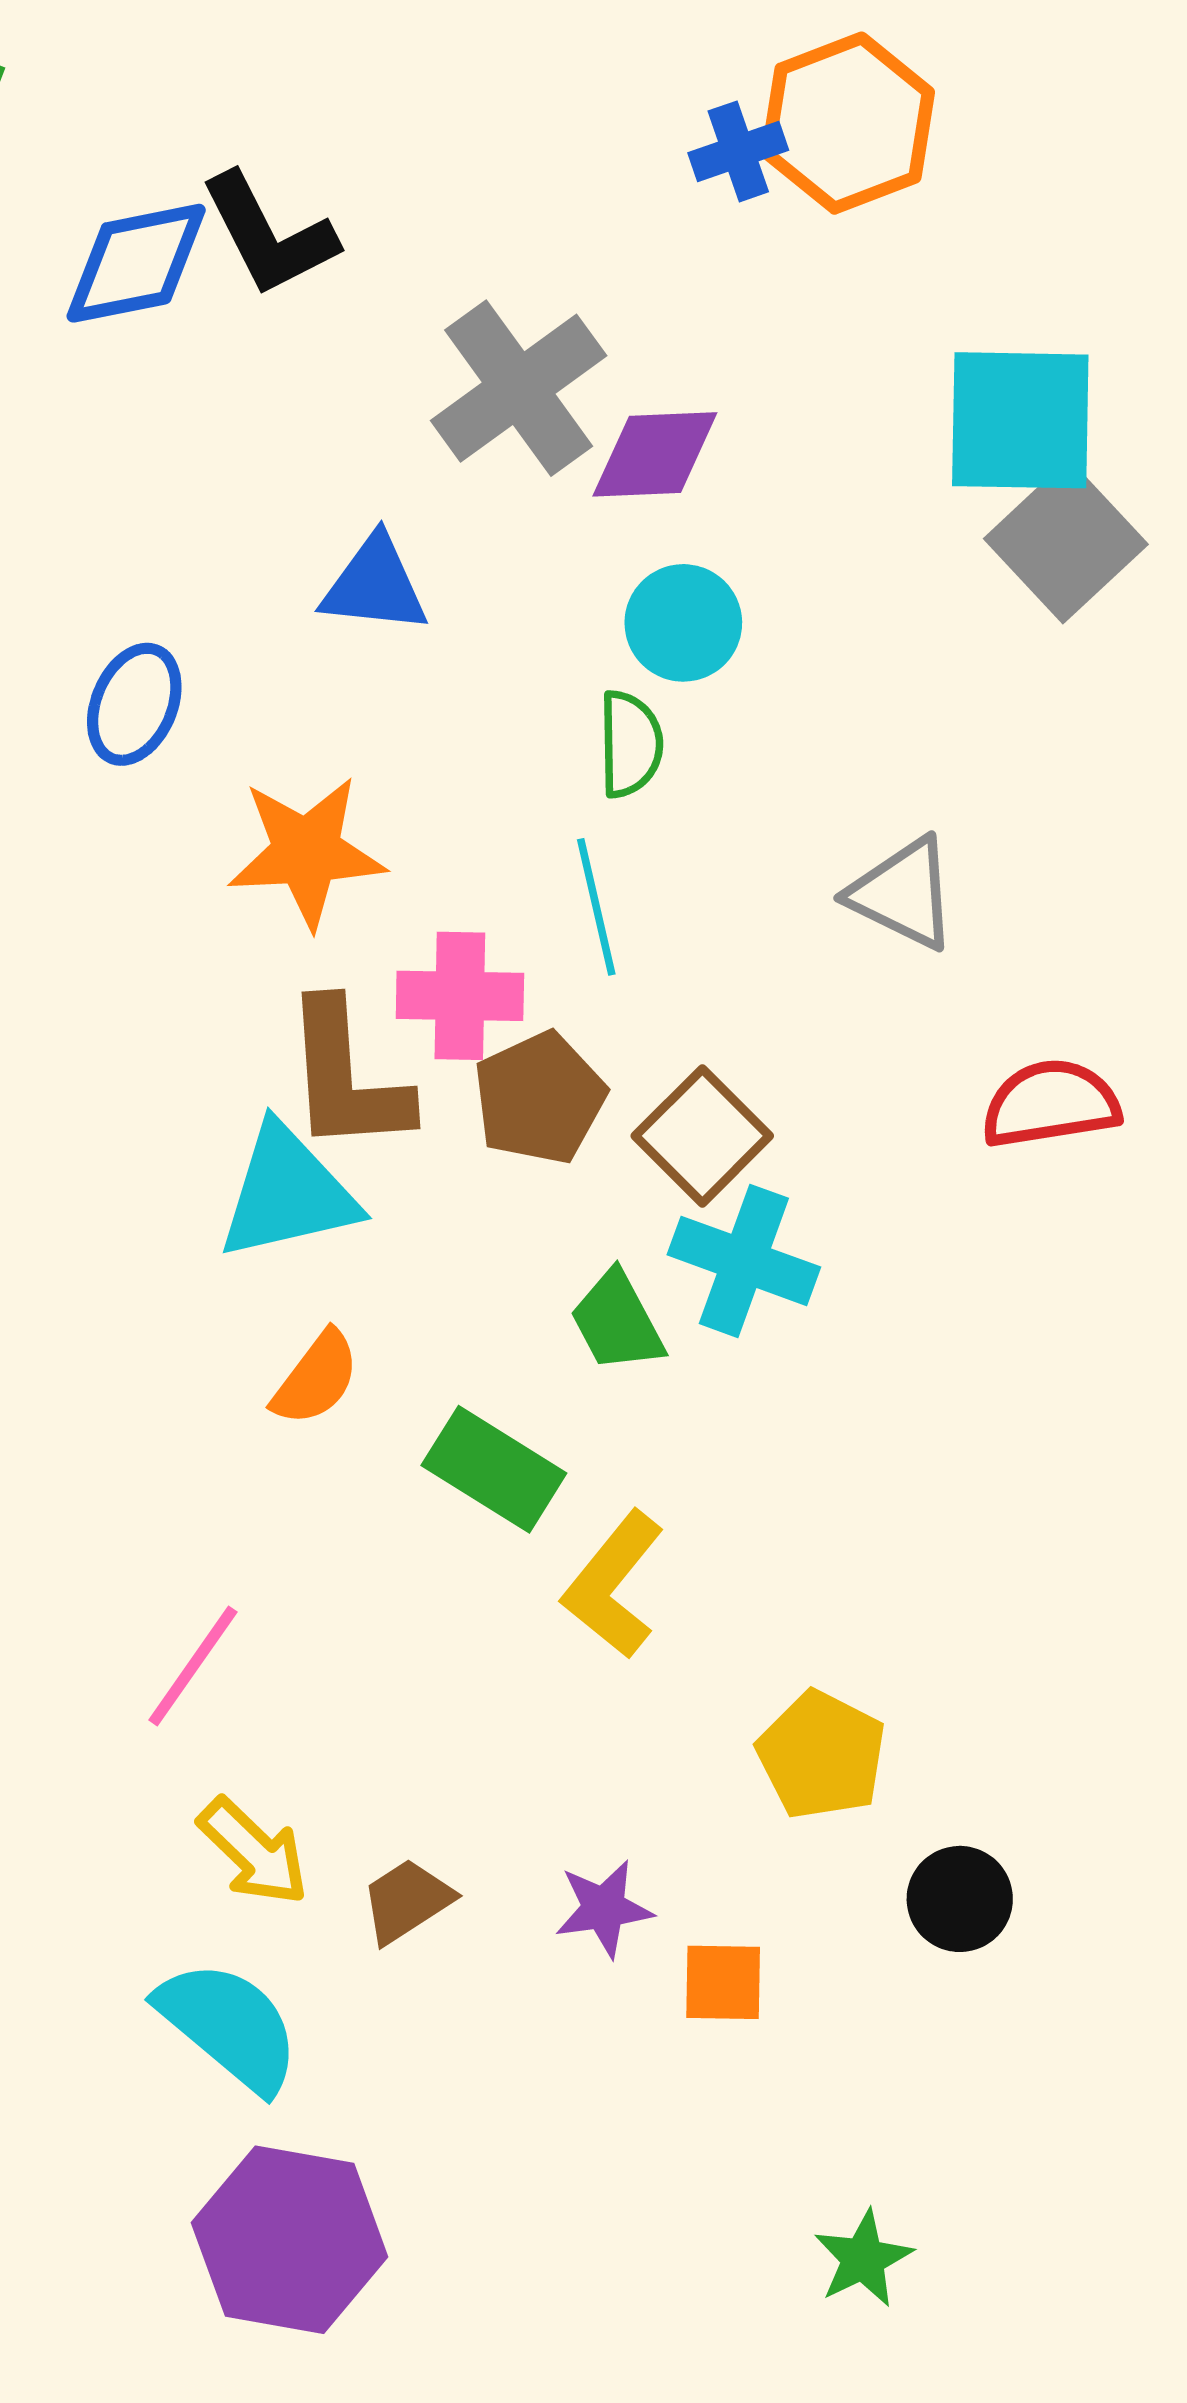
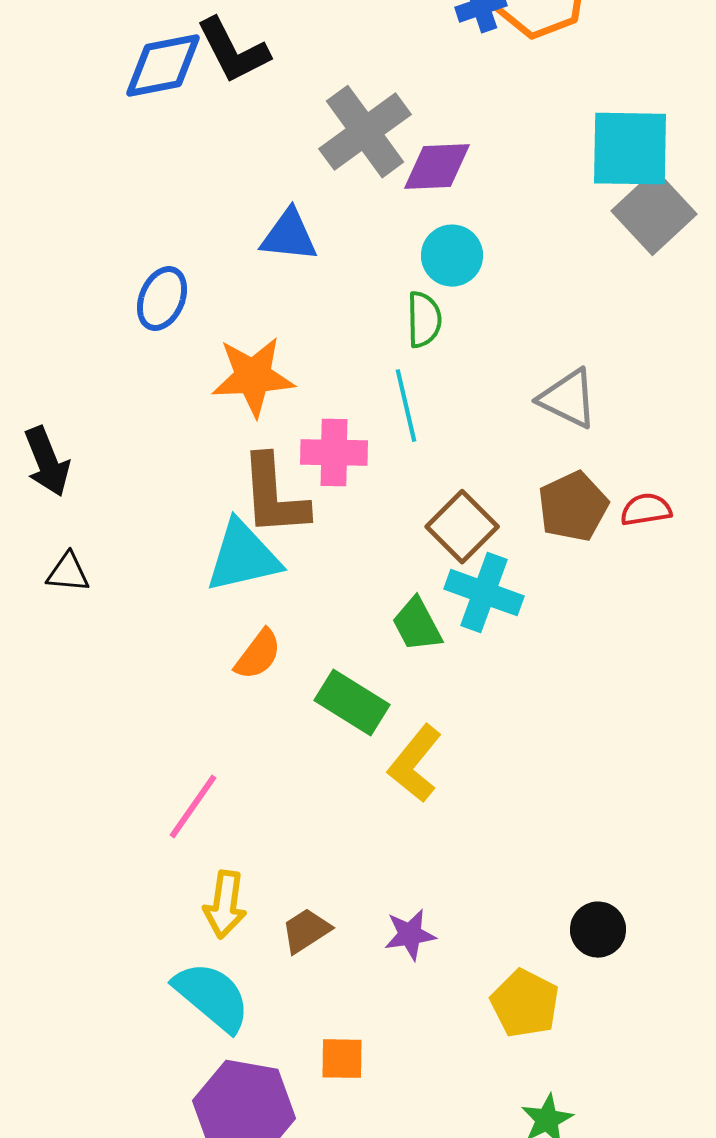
brown pentagon: (539, 1098) -> (573, 507), moved
red semicircle: (1051, 1104) -> (646, 510), size x0.7
yellow pentagon: (822, 1755) -> (525, 1004), moved
yellow arrow: (254, 1852) -> (225, 905), turned 54
orange square: (723, 1982) -> (342, 1059), moved

